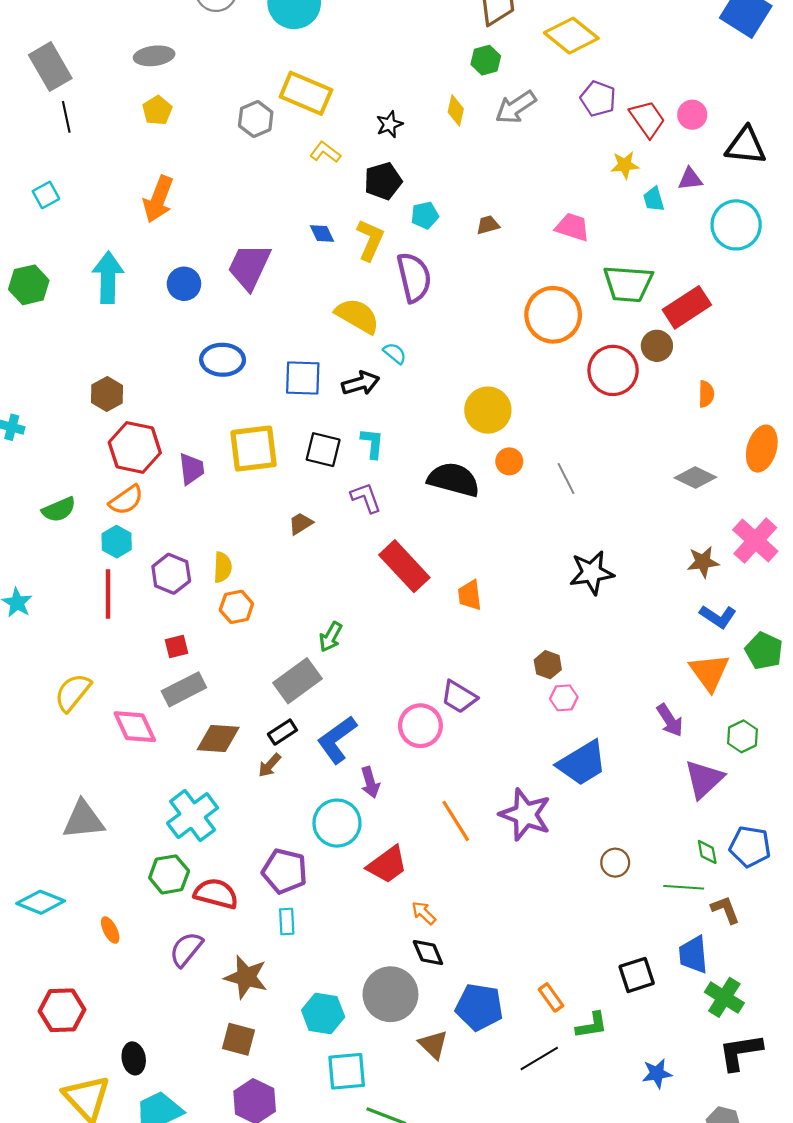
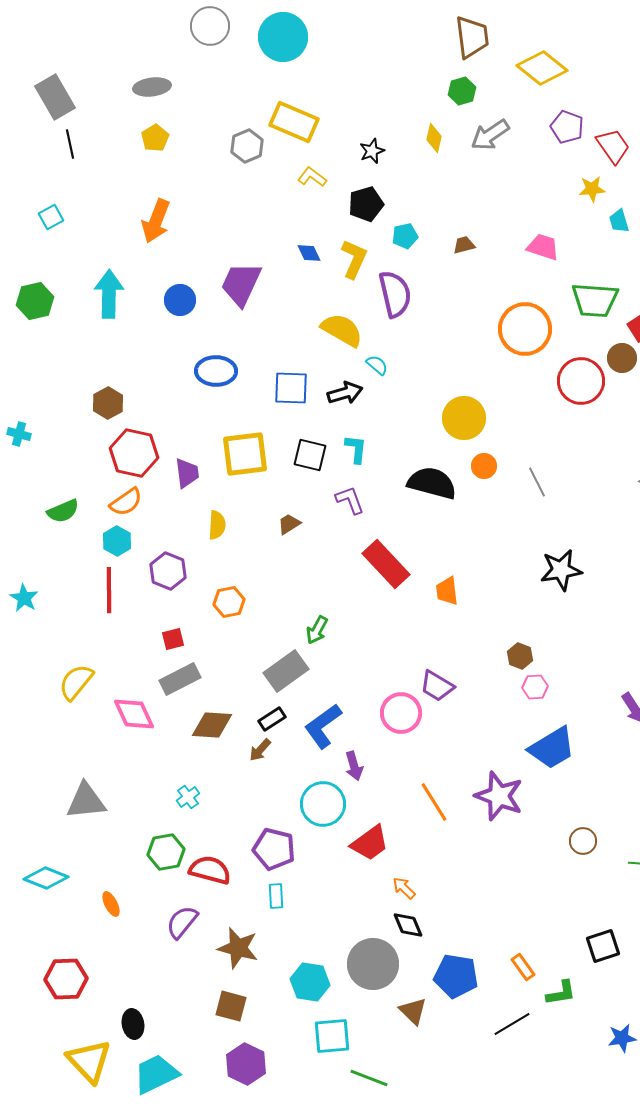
yellow semicircle: (223, 567) -> (217, 525), moved
cyan cross: (193, 816) -> (188, 797), size x0.5

